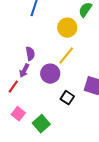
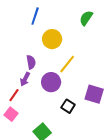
yellow circle: (67, 28) -> (52, 39), moved
pink square: (18, 114) -> (11, 114), moved

